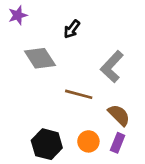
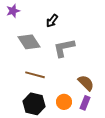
gray L-shape: (112, 67) -> (64, 48), moved, turned 35
brown line: (79, 94) -> (35, 75), moved

